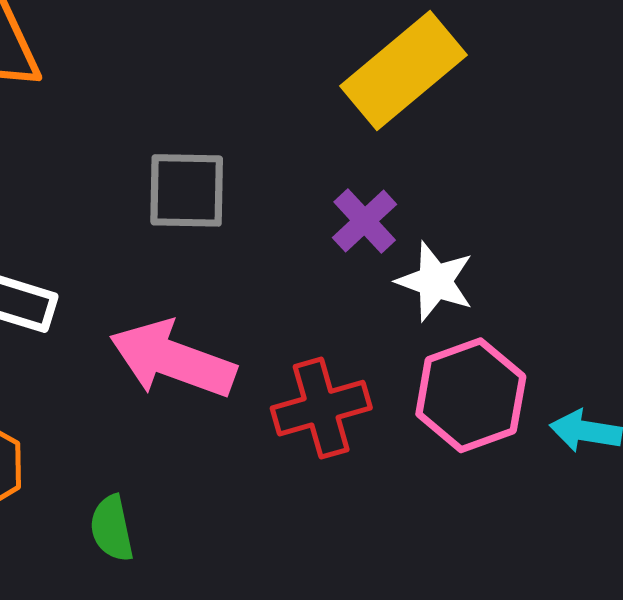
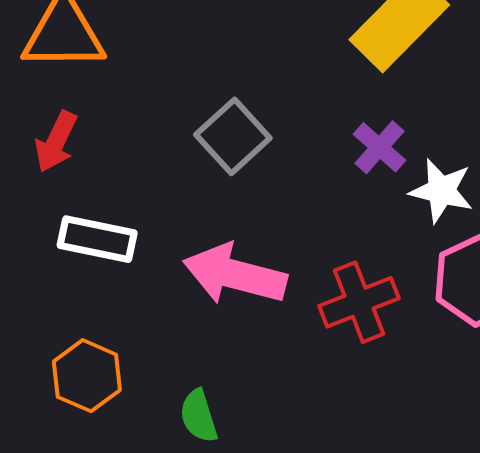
gray square: (187, 190) -> (233, 136), turned -38

